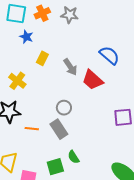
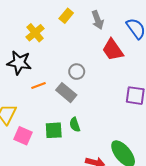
gray arrow: (70, 67) -> (98, 20), moved
orange line: (32, 129) -> (38, 86), turned -40
gray rectangle: (59, 129) -> (66, 93), turned -30

